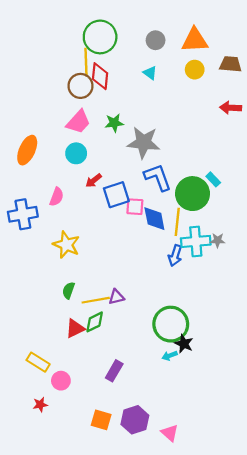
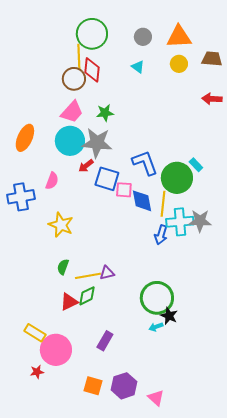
gray star: (144, 142) -> (97, 143), moved
cyan circle: (76, 153) -> (70, 141), size x1.5
blue square: (116, 195) -> (107, 179), turned 35
gray star: (218, 240) -> (200, 221), size x1.6
pink circle: (61, 381) -> (56, 350), size x1.8

